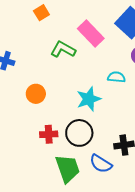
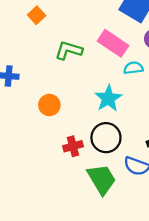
pink rectangle: (91, 34) -> (113, 43), moved

